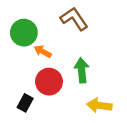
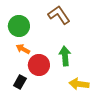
orange arrow: (43, 51) -> (23, 49), moved

